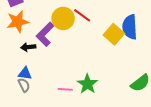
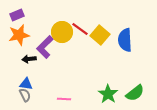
yellow square: (114, 34) -> (100, 35), moved
green star: (87, 84) -> (108, 94), moved

